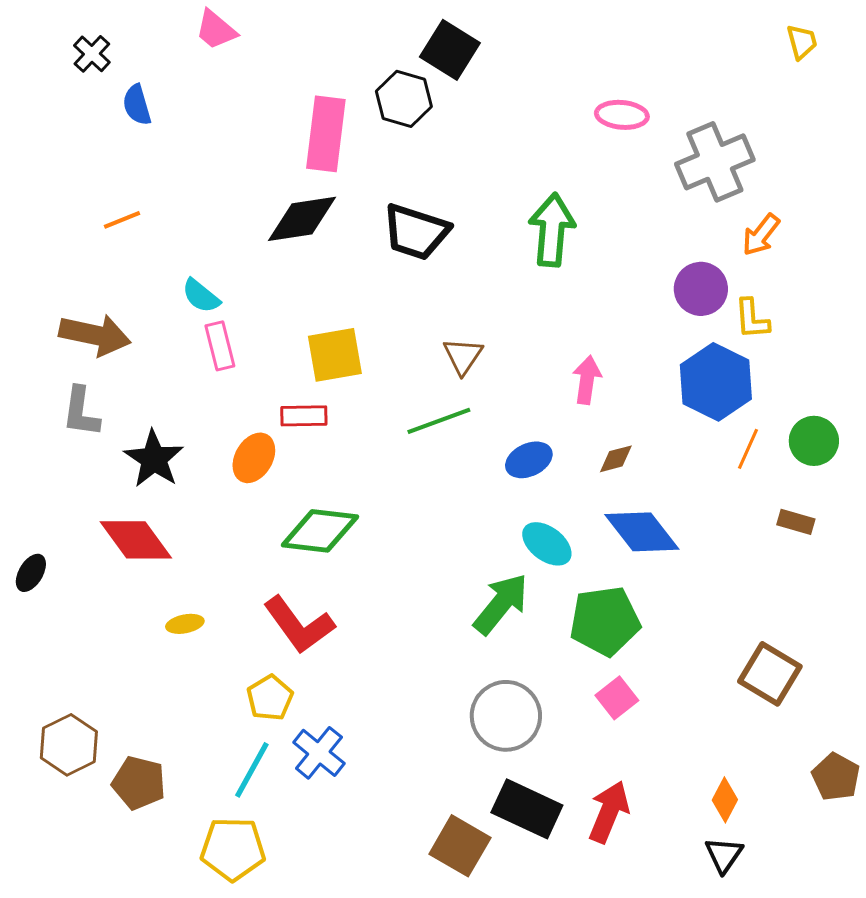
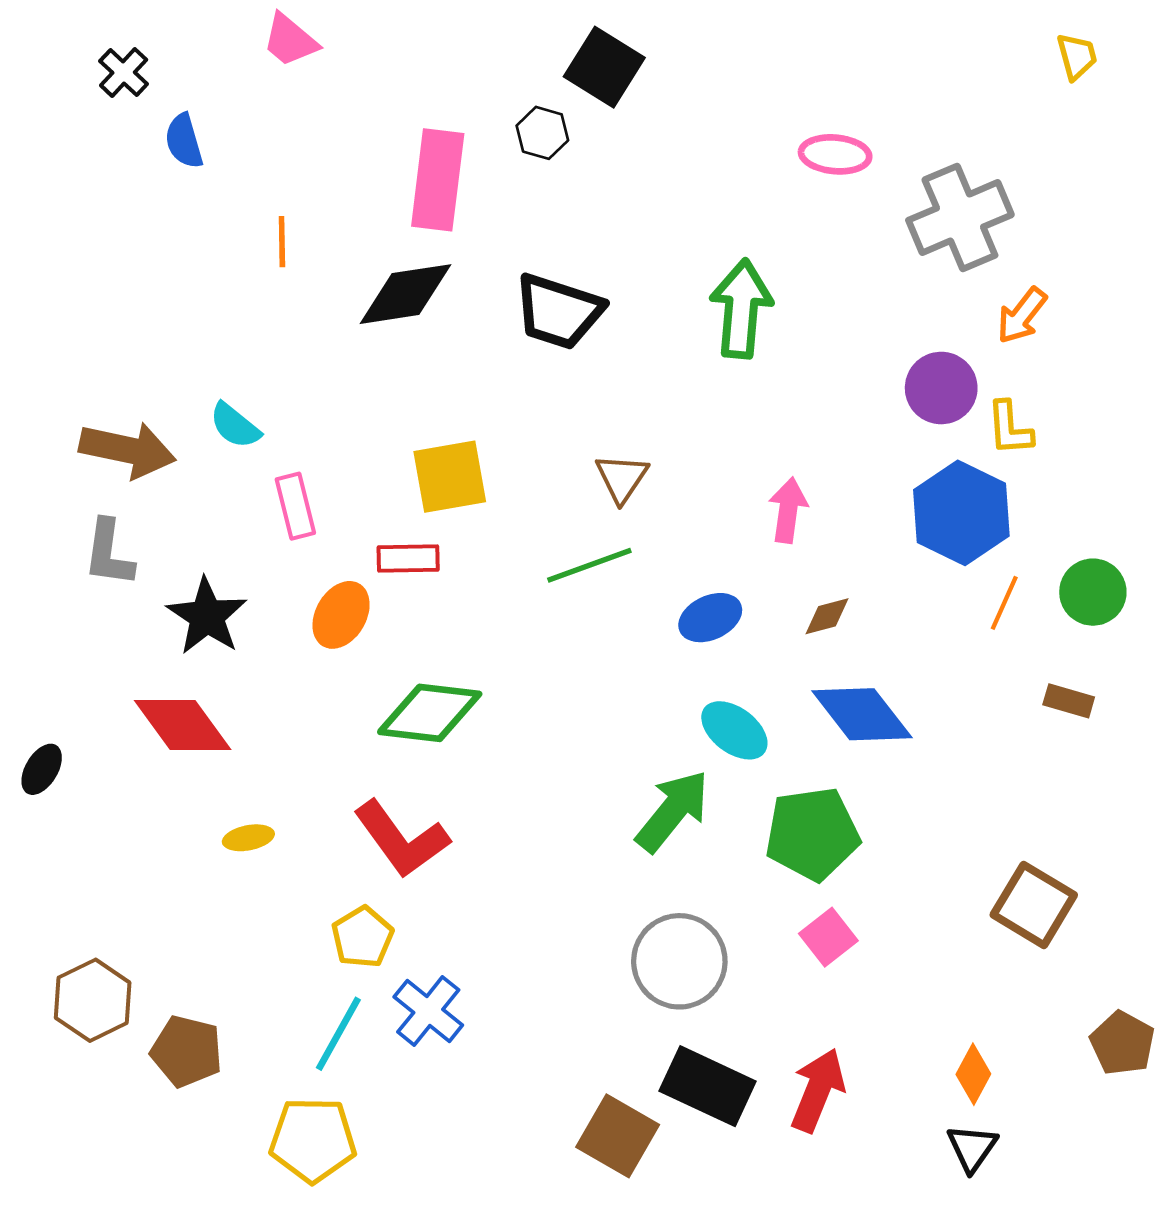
black hexagon: (404, 99) -> (542, 133), size x0.7
orange line: (122, 220) -> (282, 242), moved, turned -69
cyan semicircle: (201, 296) -> (235, 426), moved
pink rectangle: (220, 346) -> (295, 506), moved

